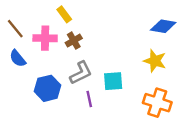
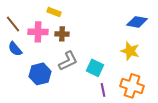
yellow rectangle: (64, 14) -> (54, 12), turned -32
brown cross: (74, 41) -> (62, 34), turned 32
cyan square: (113, 81) -> (95, 68), turned 30
purple line: (89, 99) -> (103, 90), moved

